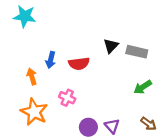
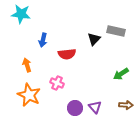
gray rectangle: (137, 52) -> (116, 31), moved
blue arrow: (51, 60) -> (43, 40), moved
brown arrow: (149, 124) -> (126, 105), turned -32

